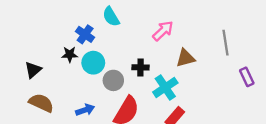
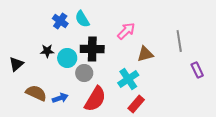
blue cross: (85, 34) -> (60, 21), moved
black cross: (140, 67) -> (92, 49), moved, size x1.6
brown semicircle: (41, 103) -> (36, 93), moved

